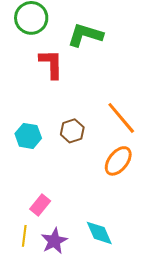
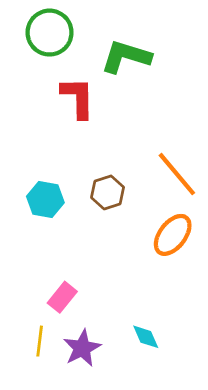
cyan diamond: (99, 233) -> (146, 337), size x0.7

